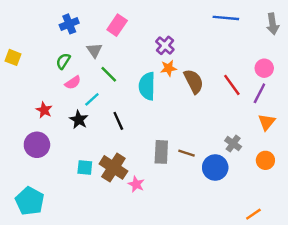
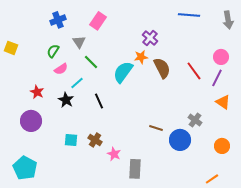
purple cross: (165, 45) -> (150, 38), moved
cyan semicircle: (147, 86) -> (123, 72), turned 35
orange triangle: (267, 122) -> (223, 102), turned -35
gray rectangle: (161, 152) -> (135, 169), moved
orange circle: (265, 160) -> (222, 146), moved
brown cross: (113, 167) -> (95, 140), size x0.6

